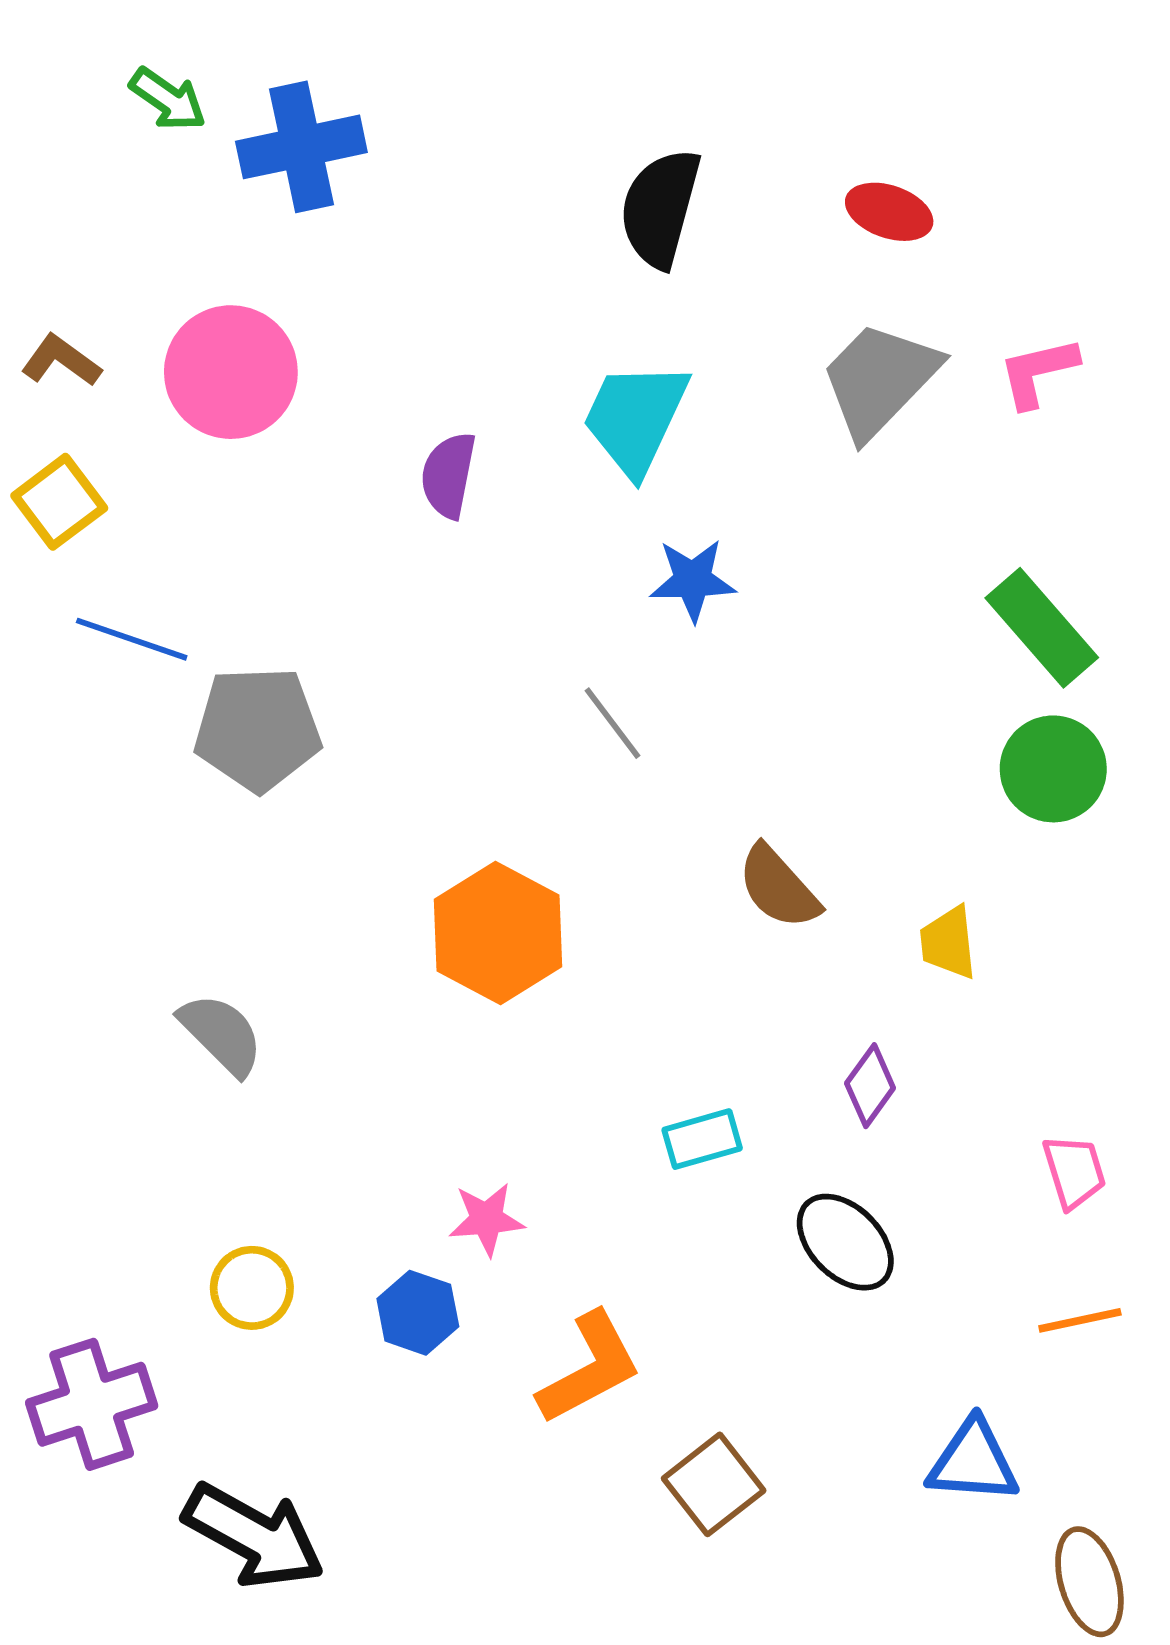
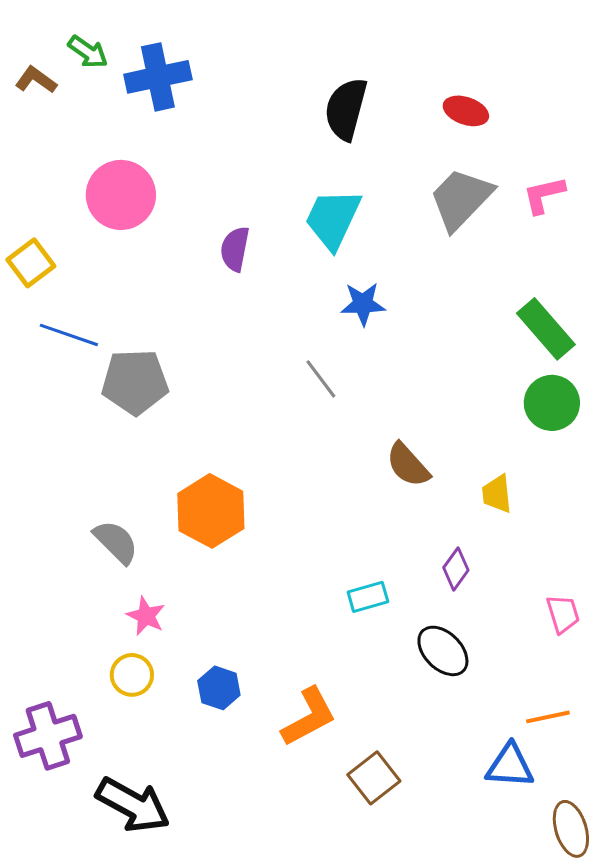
brown L-shape: (61, 361) -> (36, 80), moved
orange hexagon: (498, 933) -> (211, 511), moved
pink star: (487, 1219) -> (146, 616), moved, turned 30
orange line: (1080, 1320) -> (548, 717), moved

